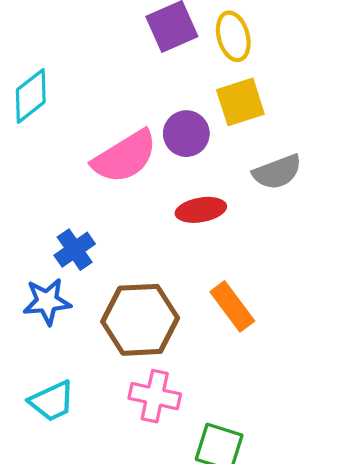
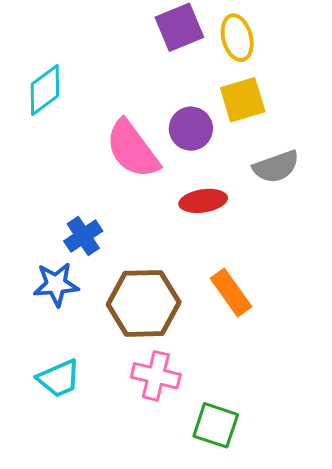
pink semicircle: (125, 157) -> (132, 149), turned 84

